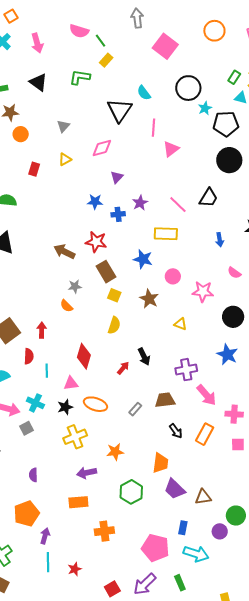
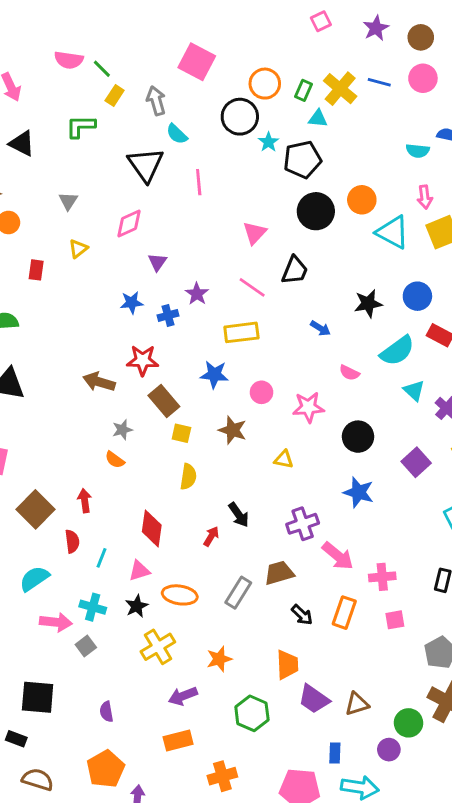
gray arrow: (137, 18) -> (156, 101), moved
orange circle: (214, 31) -> (265, 84), moved
pink triangle: (171, 149) -> (255, 233), moved
blue arrow: (220, 240) -> (320, 328), turned -40
cyan line: (47, 371) -> (101, 558), turned 32
gray rectangle: (135, 409) -> (238, 593), size x1.5

